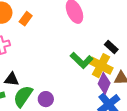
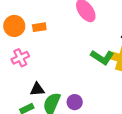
orange rectangle: (26, 19) -> (39, 27), turned 56

